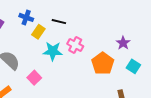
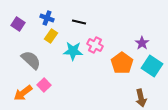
yellow rectangle: (38, 32) -> (51, 36), moved
cyan square: (133, 66) -> (152, 66), size x1.5
pink square: (34, 78) -> (44, 85), moved

